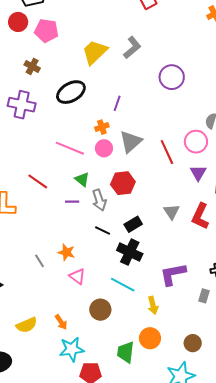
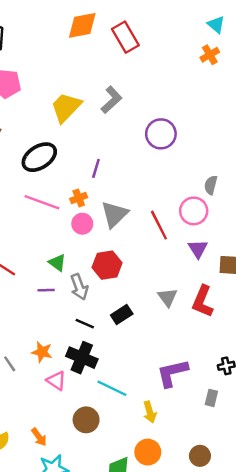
pink line: (70, 148) -> (42, 202), moved
black cross: (130, 252) -> (82, 358), moved

